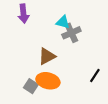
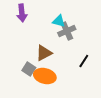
black line: (95, 75) -> (84, 61), moved
gray square: (31, 86) -> (29, 69), moved

